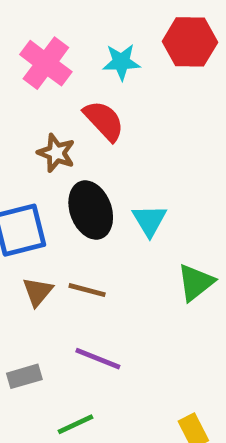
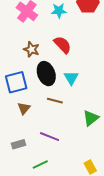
red semicircle: (104, 121) -> (63, 45), moved
green triangle: (196, 282) -> (91, 118), moved
brown line: (87, 290) -> (55, 101), moved

